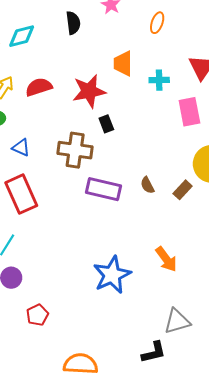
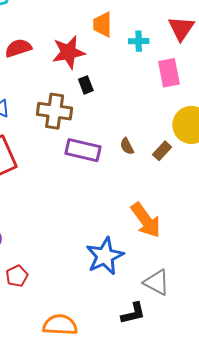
orange arrow: (166, 259) -> (146, 220), size x1.4
blue star: (112, 275) -> (105, 256), moved
gray triangle: (177, 321) -> (157, 282), turned 44

